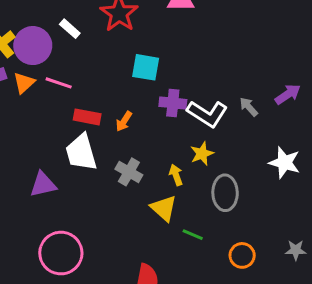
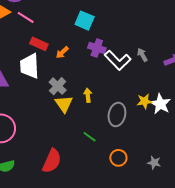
gray arrow: (249, 107) -> (142, 55), moved
yellow star: (202, 154) -> (145, 101), moved
yellow triangle: (164, 208) -> (64, 104), moved

